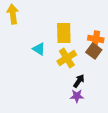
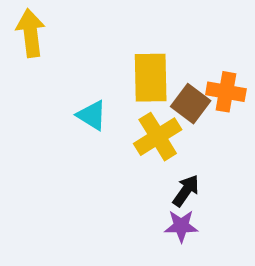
brown square: (94, 51) -> (191, 104), moved

